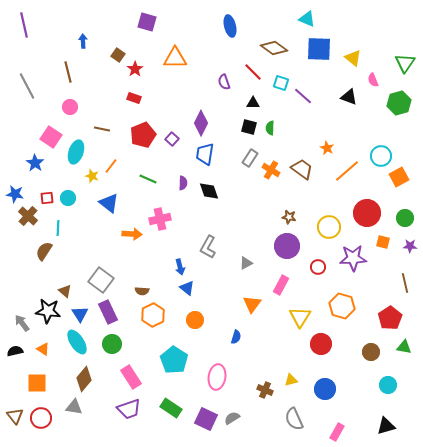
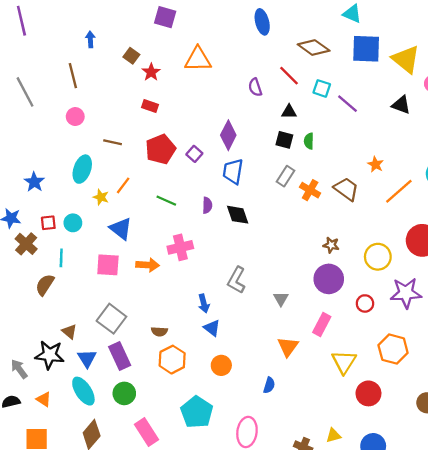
yellow triangle: (353, 58) -> (406, 59), size x1.5
pink square: (51, 137) -> (108, 265), moved, turned -30
gray triangle: (246, 263) -> (281, 299), turned -32

